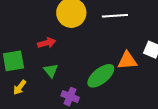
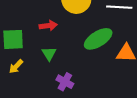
green ellipse: (101, 76) -> (98, 39), moved

